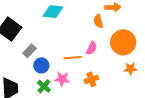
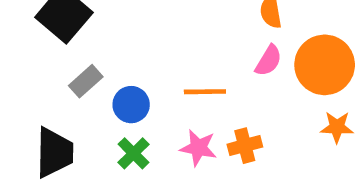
pink semicircle: (92, 48) -> (269, 61), moved
gray rectangle: (29, 51) -> (86, 81), moved
pink star: (62, 79) -> (198, 148), moved

